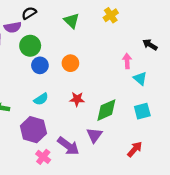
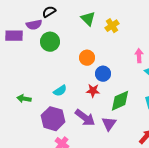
yellow cross: (111, 15) -> (112, 26), moved
blue circle: (40, 65) -> (103, 74), moved
purple arrow: (68, 146) -> (85, 118), moved

